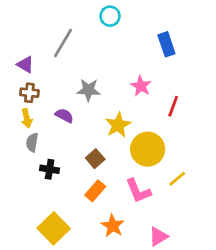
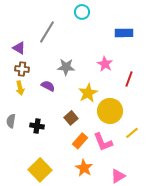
blue rectangle: (166, 44) -> (124, 33), turned -72
gray semicircle: (32, 142) -> (11, 121), moved
orange rectangle: (95, 191) -> (80, 141), moved

